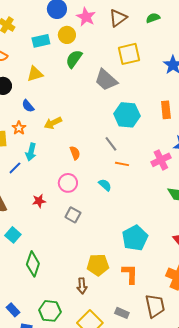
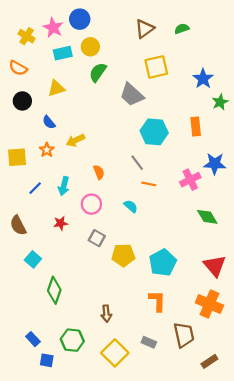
pink star: (86, 17) -> (53, 28), moved
orange star: (19, 128) -> (47, 150), moved
cyan arrow: (31, 152) -> (64, 186), moved
yellow pentagon: (98, 265) -> (123, 255), moved

